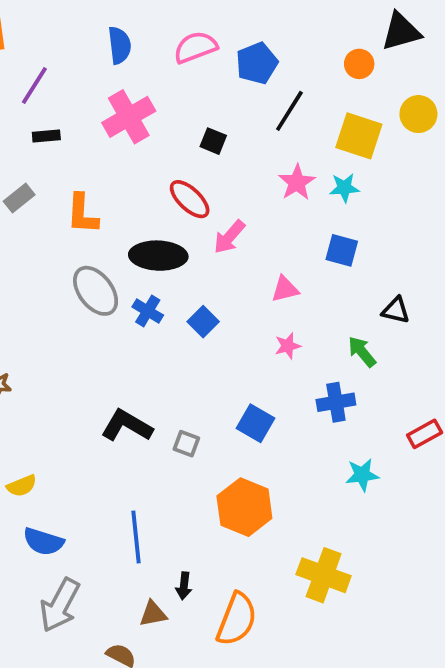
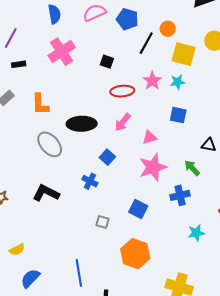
blue pentagon: (257, 63) -> (127, 19), turned -30
orange circle: (359, 64) -> (168, 29), moved
red ellipse: (190, 199) -> (122, 91), moved, turned -45
pink arrow: (229, 237) -> (123, 122), moved
blue cross: (148, 311) -> (90, 181), moved
pink star: (288, 346) -> (153, 167), size x2.0
black L-shape: (127, 426) -> (46, 193), moved
blue semicircle: (43, 542) -> (30, 278), turned 120

